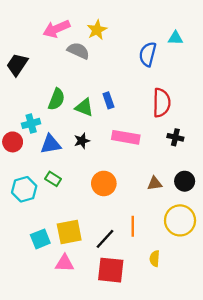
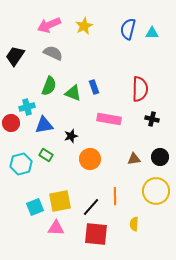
gray semicircle: (78, 51) -> (53, 53), moved
blue semicircle: (148, 54) -> (128, 29), moved
black star: (82, 141) -> (71, 136), moved

